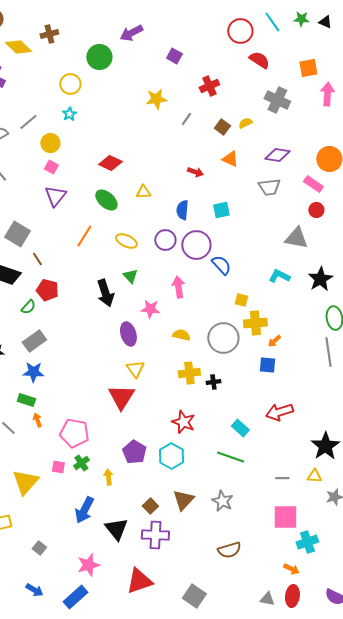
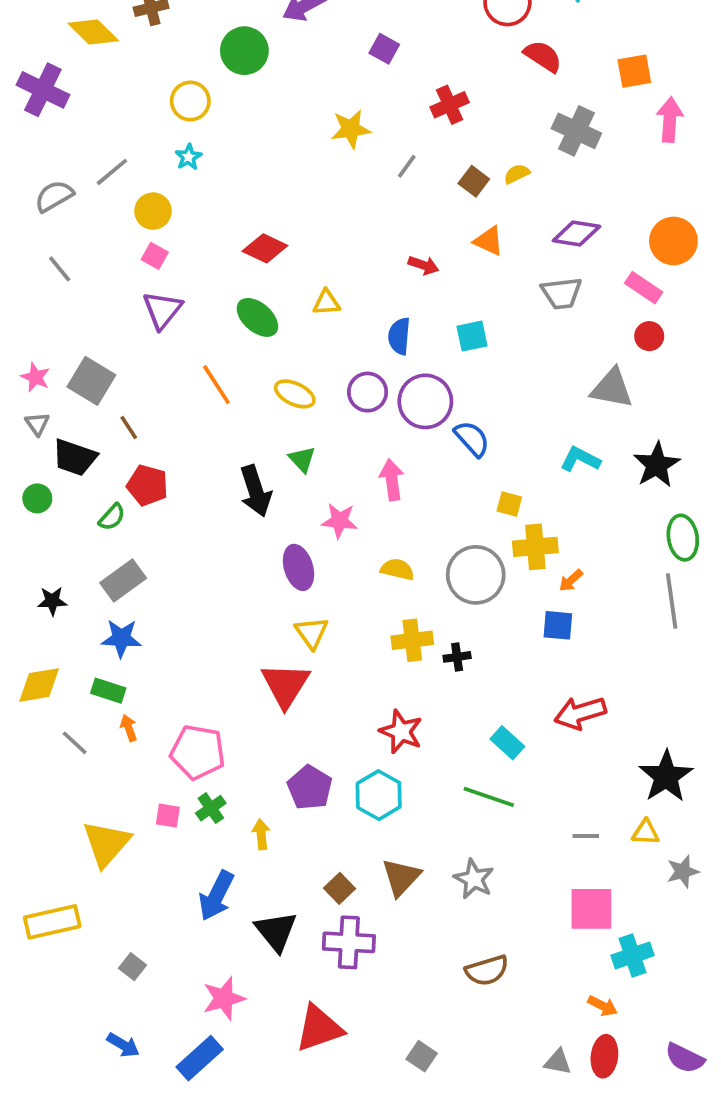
orange line: (84, 236) -> (216, 385), turned -65
gray square: (194, 596) -> (422, 1056), size x0.7

